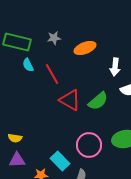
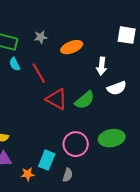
cyan rectangle: (60, 161) -> (47, 160), turned 66

